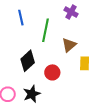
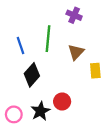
blue line: (21, 18) -> (20, 45), moved
red circle: (52, 72) -> (62, 101), moved

